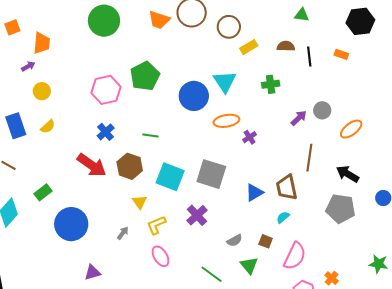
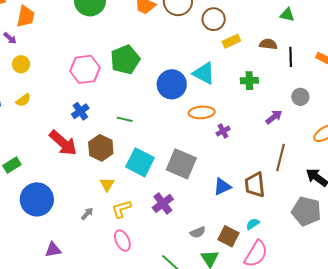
purple arrow: (28, 66) -> (10, 38), turned 64
cyan triangle: (225, 82) -> (204, 73), turned -35
gray circle: (322, 110) -> (300, 97), moved
cyan semicircle: (283, 217) -> (253, 224), moved
brown square: (266, 241) -> (228, 236), size x1.5

